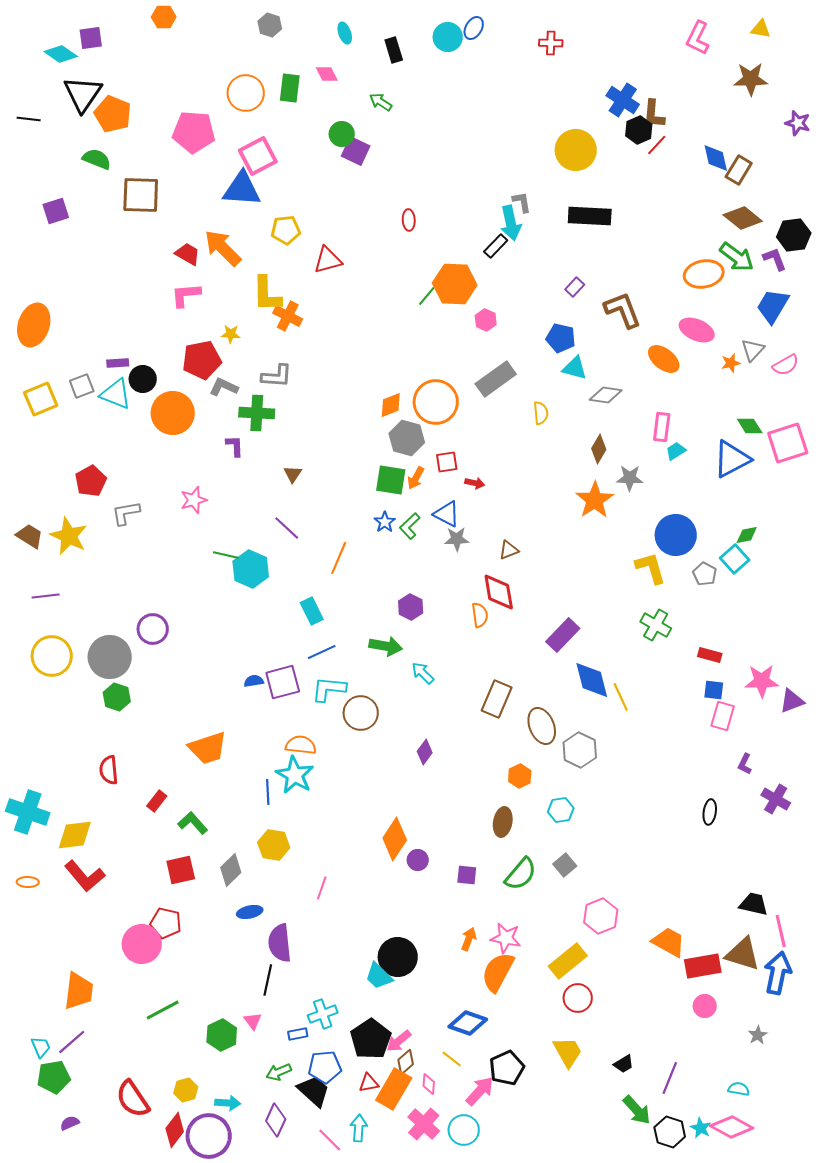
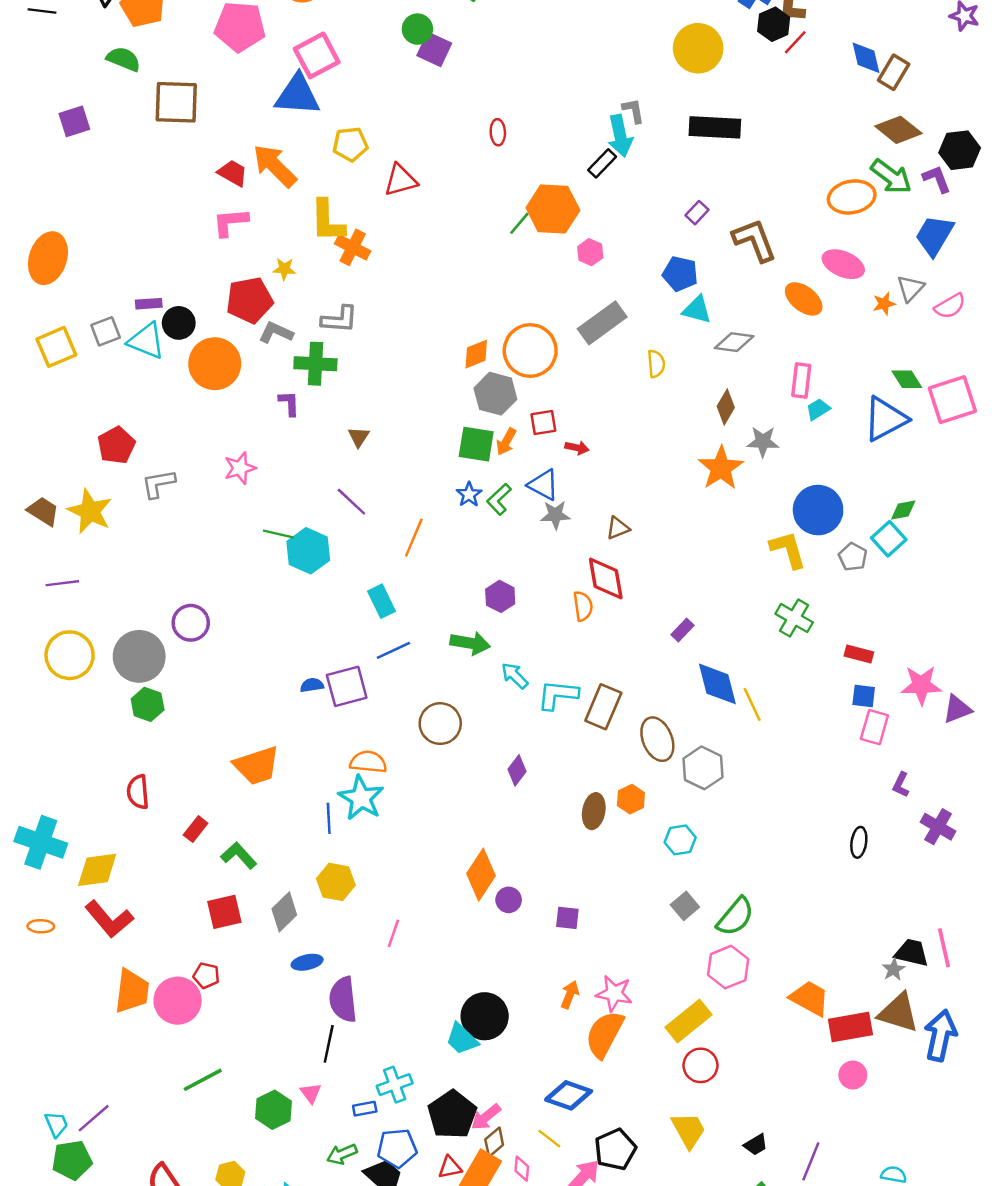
purple rectangle: (563, 635) -> (683, 630), size x0.6
cyan L-shape: (329, 689) -> (558, 695), moved
brown ellipse: (503, 822) -> (594, 811), moved
green semicircle: (521, 874) -> (735, 917), moved
red pentagon: (166, 923) -> (206, 975), size x0.7
pink line: (781, 931) -> (944, 948), moved
orange trapezoid: (79, 991) -> (132, 991), moved
gray star: (758, 1035) -> (894, 969), moved

